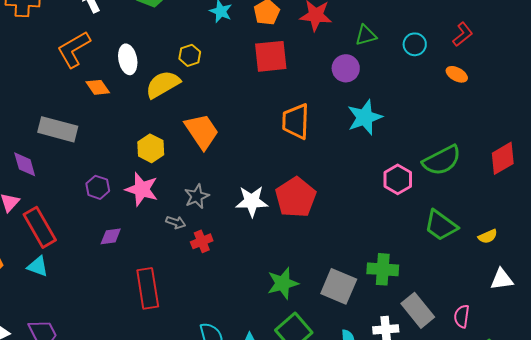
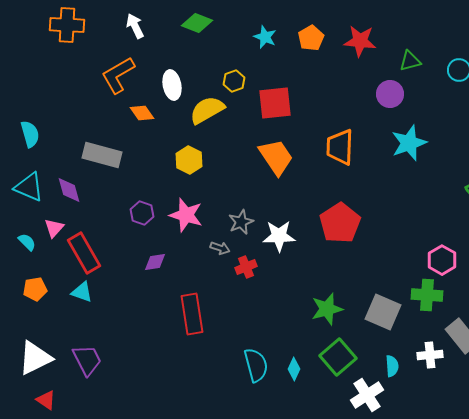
red square: (271, 56) -> (275, 103), moved
orange trapezoid: (202, 131) -> (276, 157), moved
yellow hexagon: (151, 148) -> (189, 160), moved
pink hexagon: (398, 179) -> (442, 260), moved
white star: (252, 201) -> (279, 236), moved

